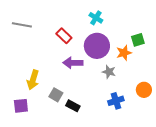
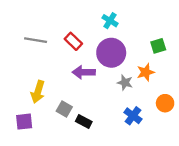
gray line: (22, 25) -> (36, 40), moved
orange star: (124, 53) -> (146, 72), moved
blue cross: (116, 101) -> (133, 116), turned -35

